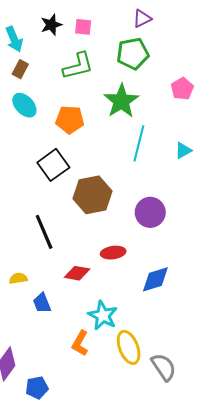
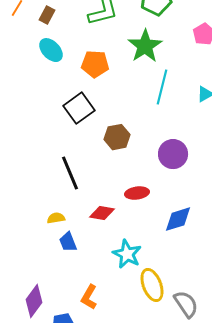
brown hexagon: (92, 195) -> (117, 137), size x0.7
yellow semicircle: (18, 278) -> (56, 218), moved
orange L-shape: (80, 343) -> (89, 297), moved

